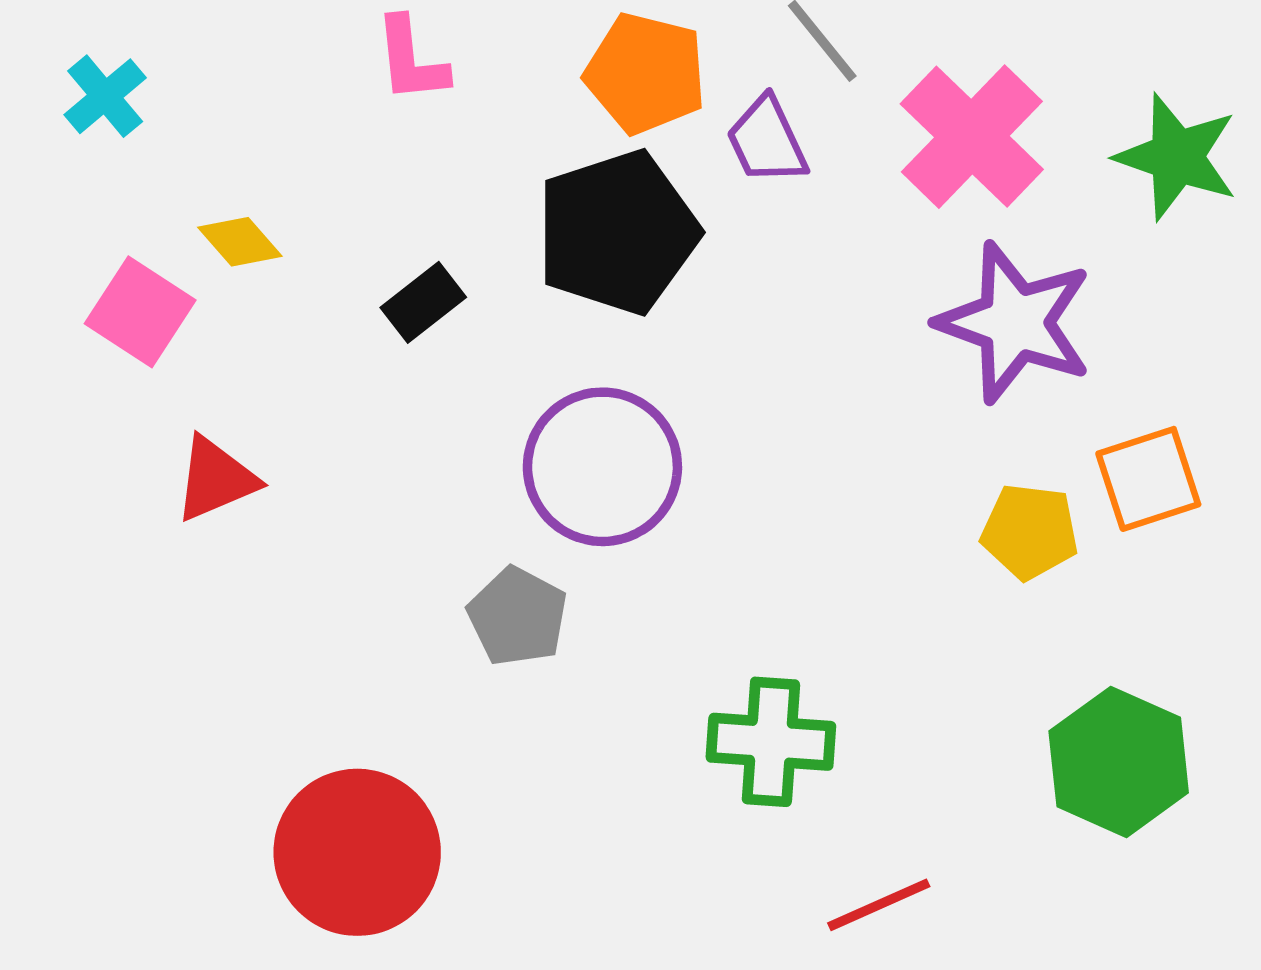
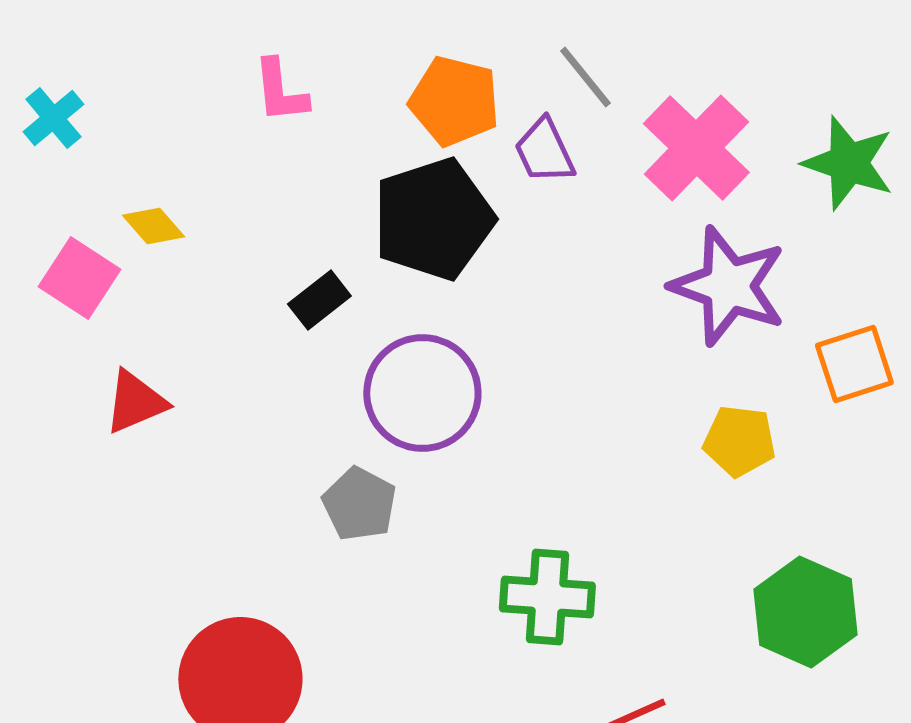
black rectangle: (423, 302) -> (319, 300), moved
orange square: (1148, 479) -> (854, 364), moved

